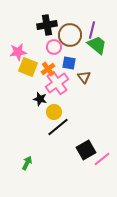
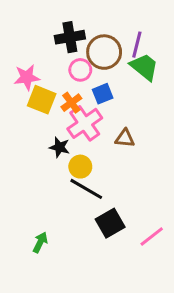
blue square: (69, 63) -> (103, 94), turned -32
brown triangle: (84, 77) -> (125, 138), moved, turned -48
black line: (58, 127) -> (86, 189), turned 70
black square: (86, 150) -> (110, 223), moved

